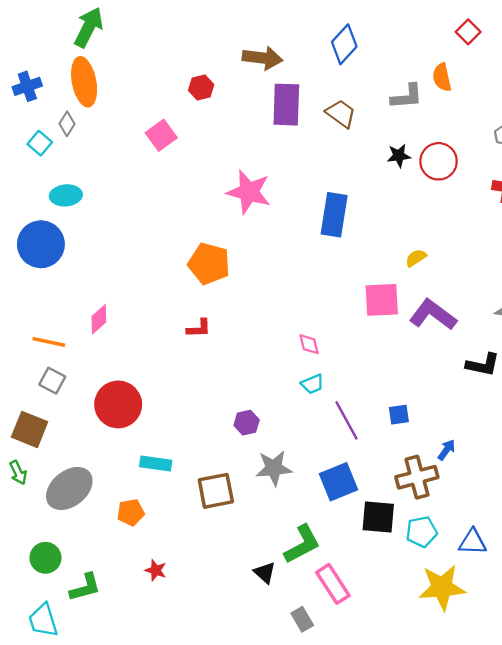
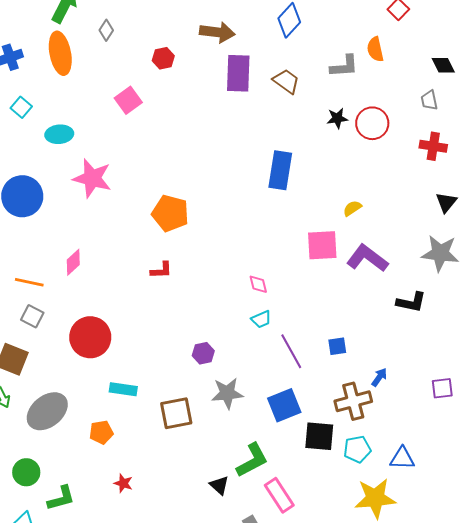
gray diamond: (67, 124) -> (106, 30), moved
pink star: (249, 192) -> (92, 178), moved
cyan ellipse: (66, 195) -> (59, 134), moved

